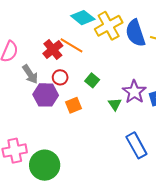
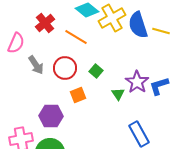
red cross: (53, 50) -> (45, 23), moved
red circle: (60, 77) -> (65, 68), size x1.5
purple hexagon: (46, 95) -> (51, 116), moved

